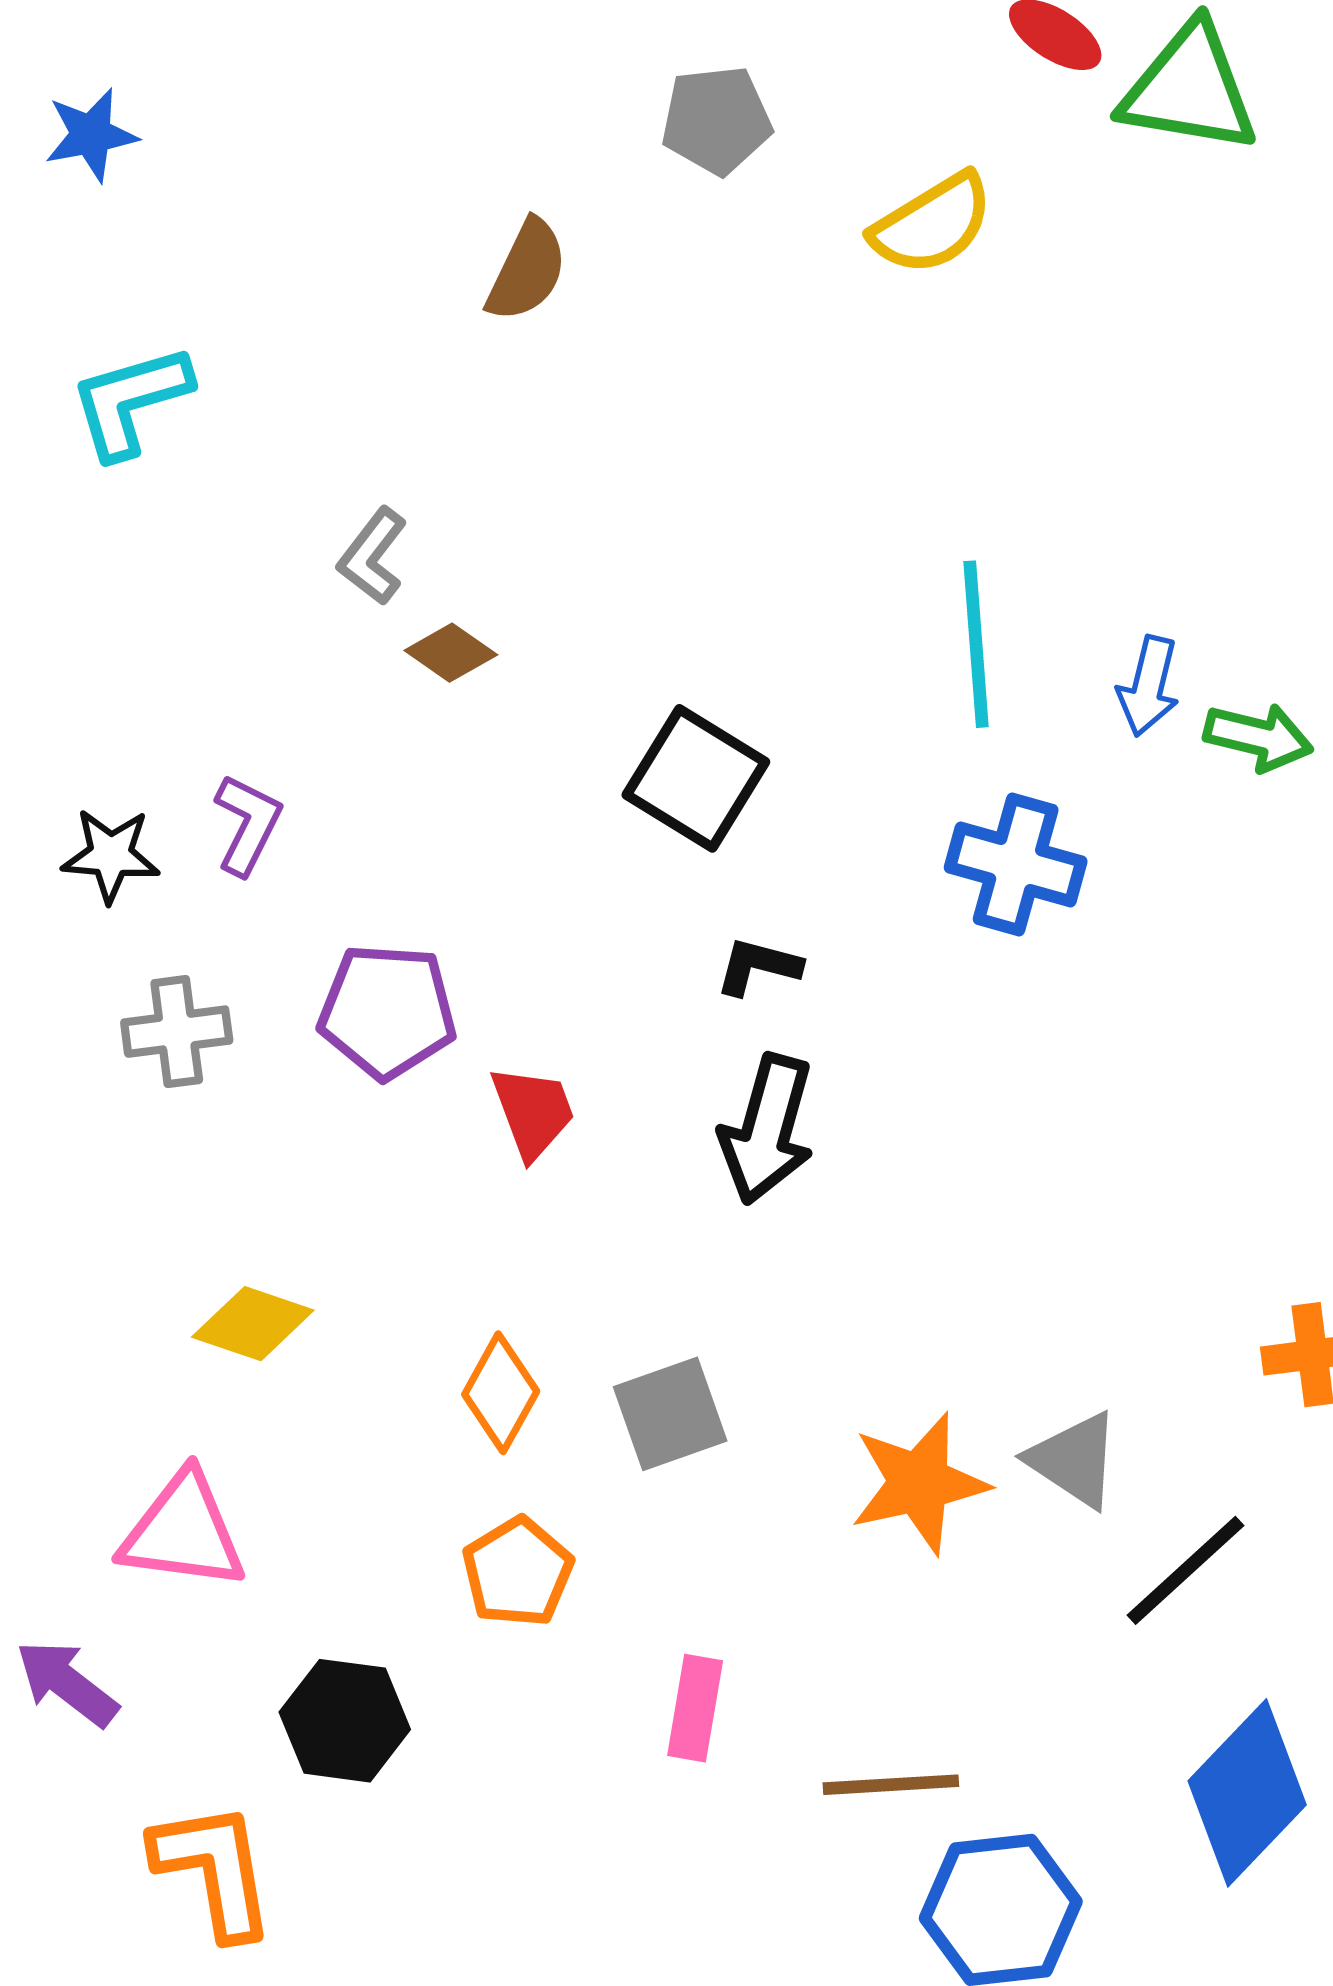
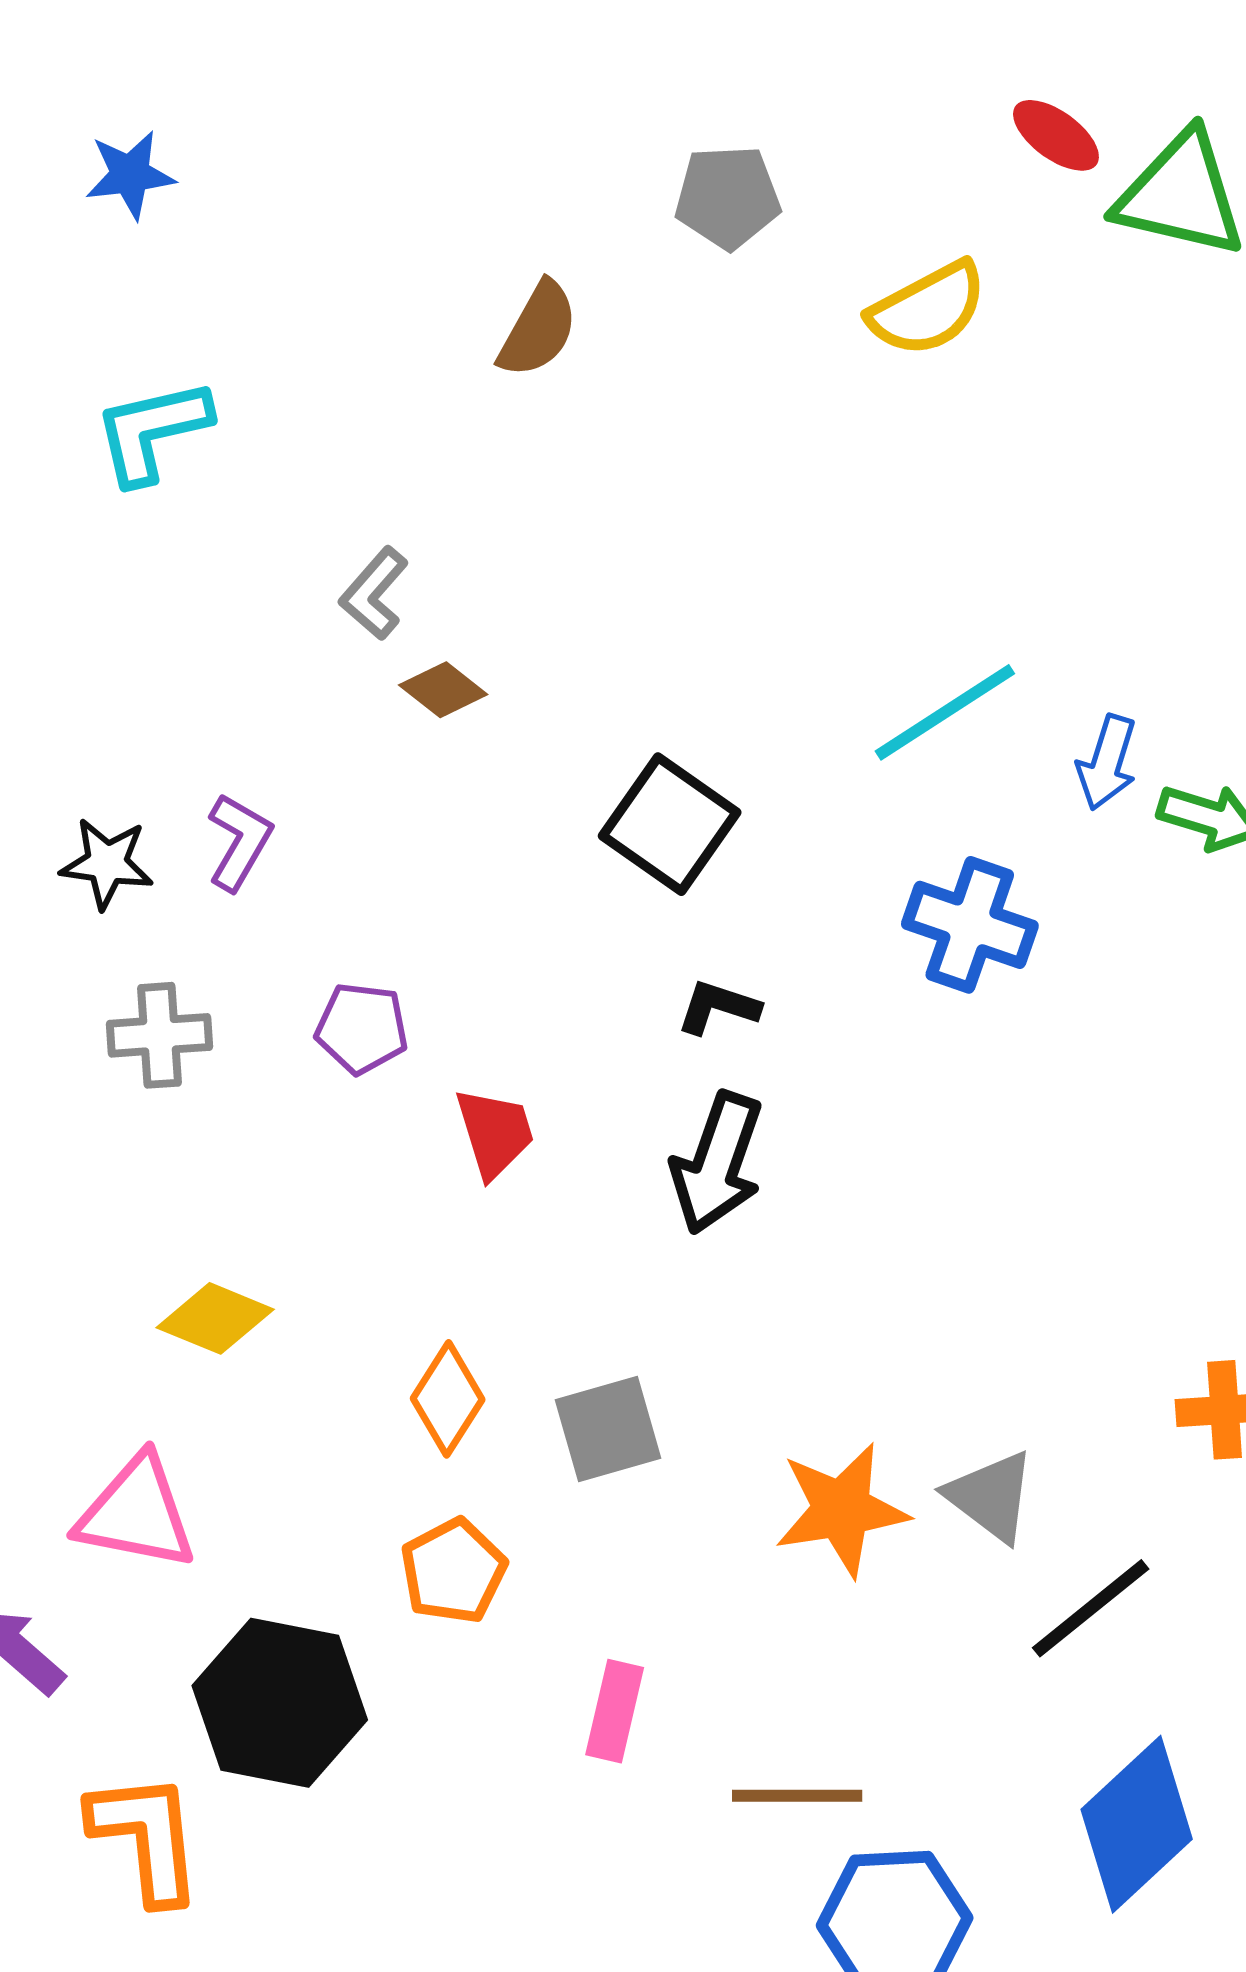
cyan line: (976, 644) -> (945, 712), turned 58
purple pentagon: (387, 1011) -> (362, 1028), size x0.7
black hexagon: (345, 1721) -> (280, 1703), size x1.4

